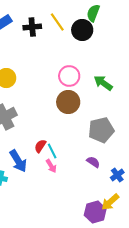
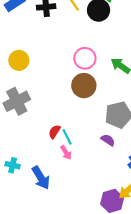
blue arrow: (18, 161) -> (41, 178), moved
purple semicircle: (93, 162) -> (108, 140), moved

